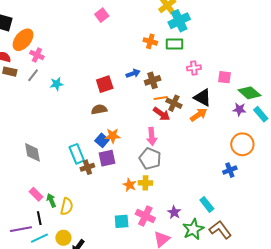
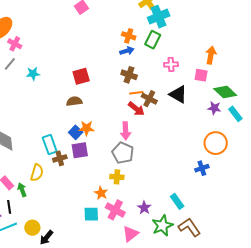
green rectangle: (174, 44) -> (153, 40), turned -66
blue arrow: (133, 73) -> (127, 51), moved
brown cross: (153, 80) -> (129, 75), turned 35
orange arrow: (199, 115) -> (211, 55), moved, turned -48
orange star: (130, 185) -> (101, 193), moved
yellow semicircle: (67, 207) -> (37, 173), moved

